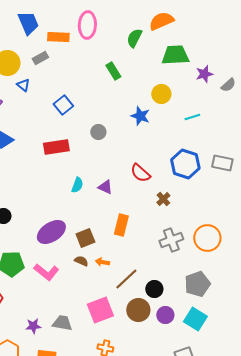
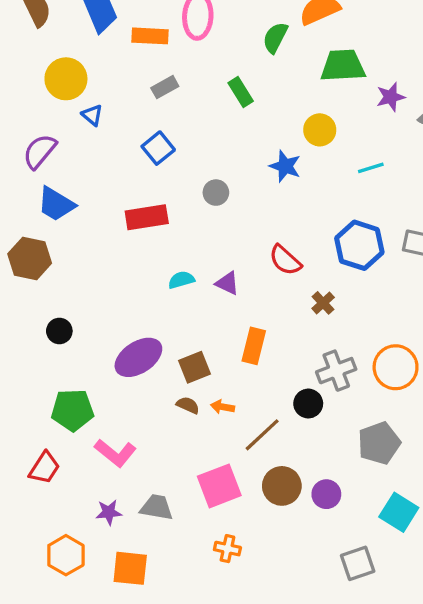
gray rectangle: (40, 58) -> (165, 87), moved
cyan semicircle: (77, 185) -> (181, 280), turned -126
pink L-shape: (46, 272) -> (115, 453), moved
black circle: (154, 289) -> (308, 404), moved
cyan square: (195, 319) -> (399, 512), moved

